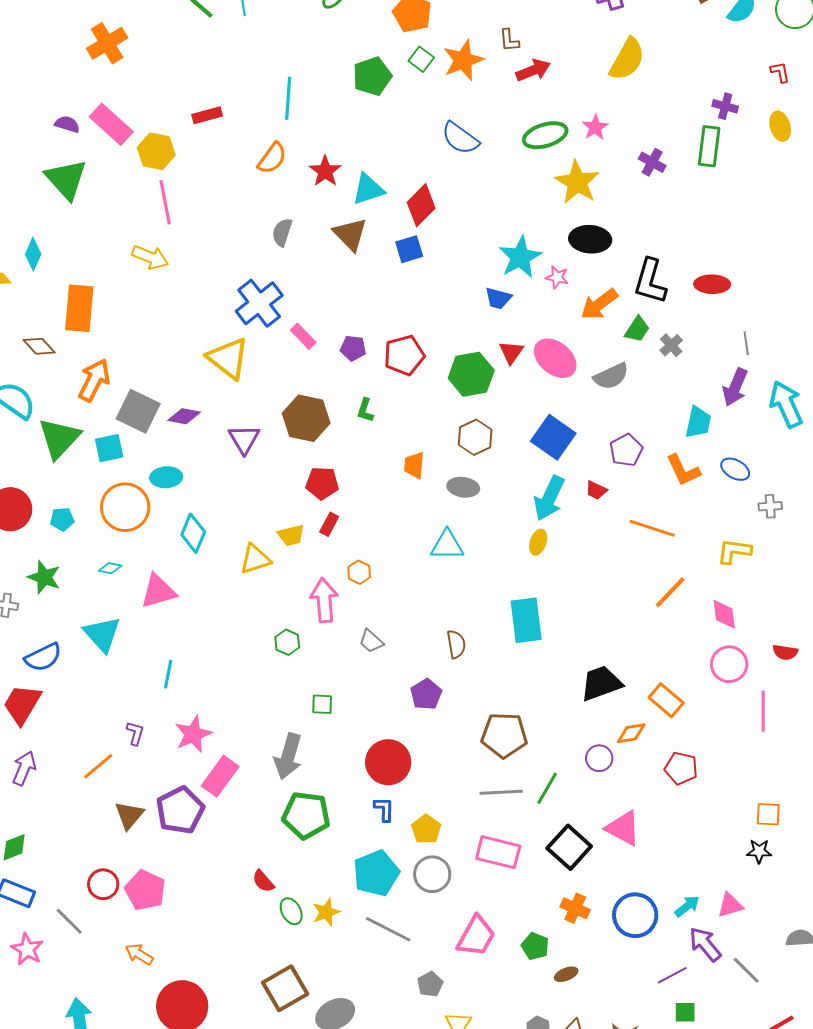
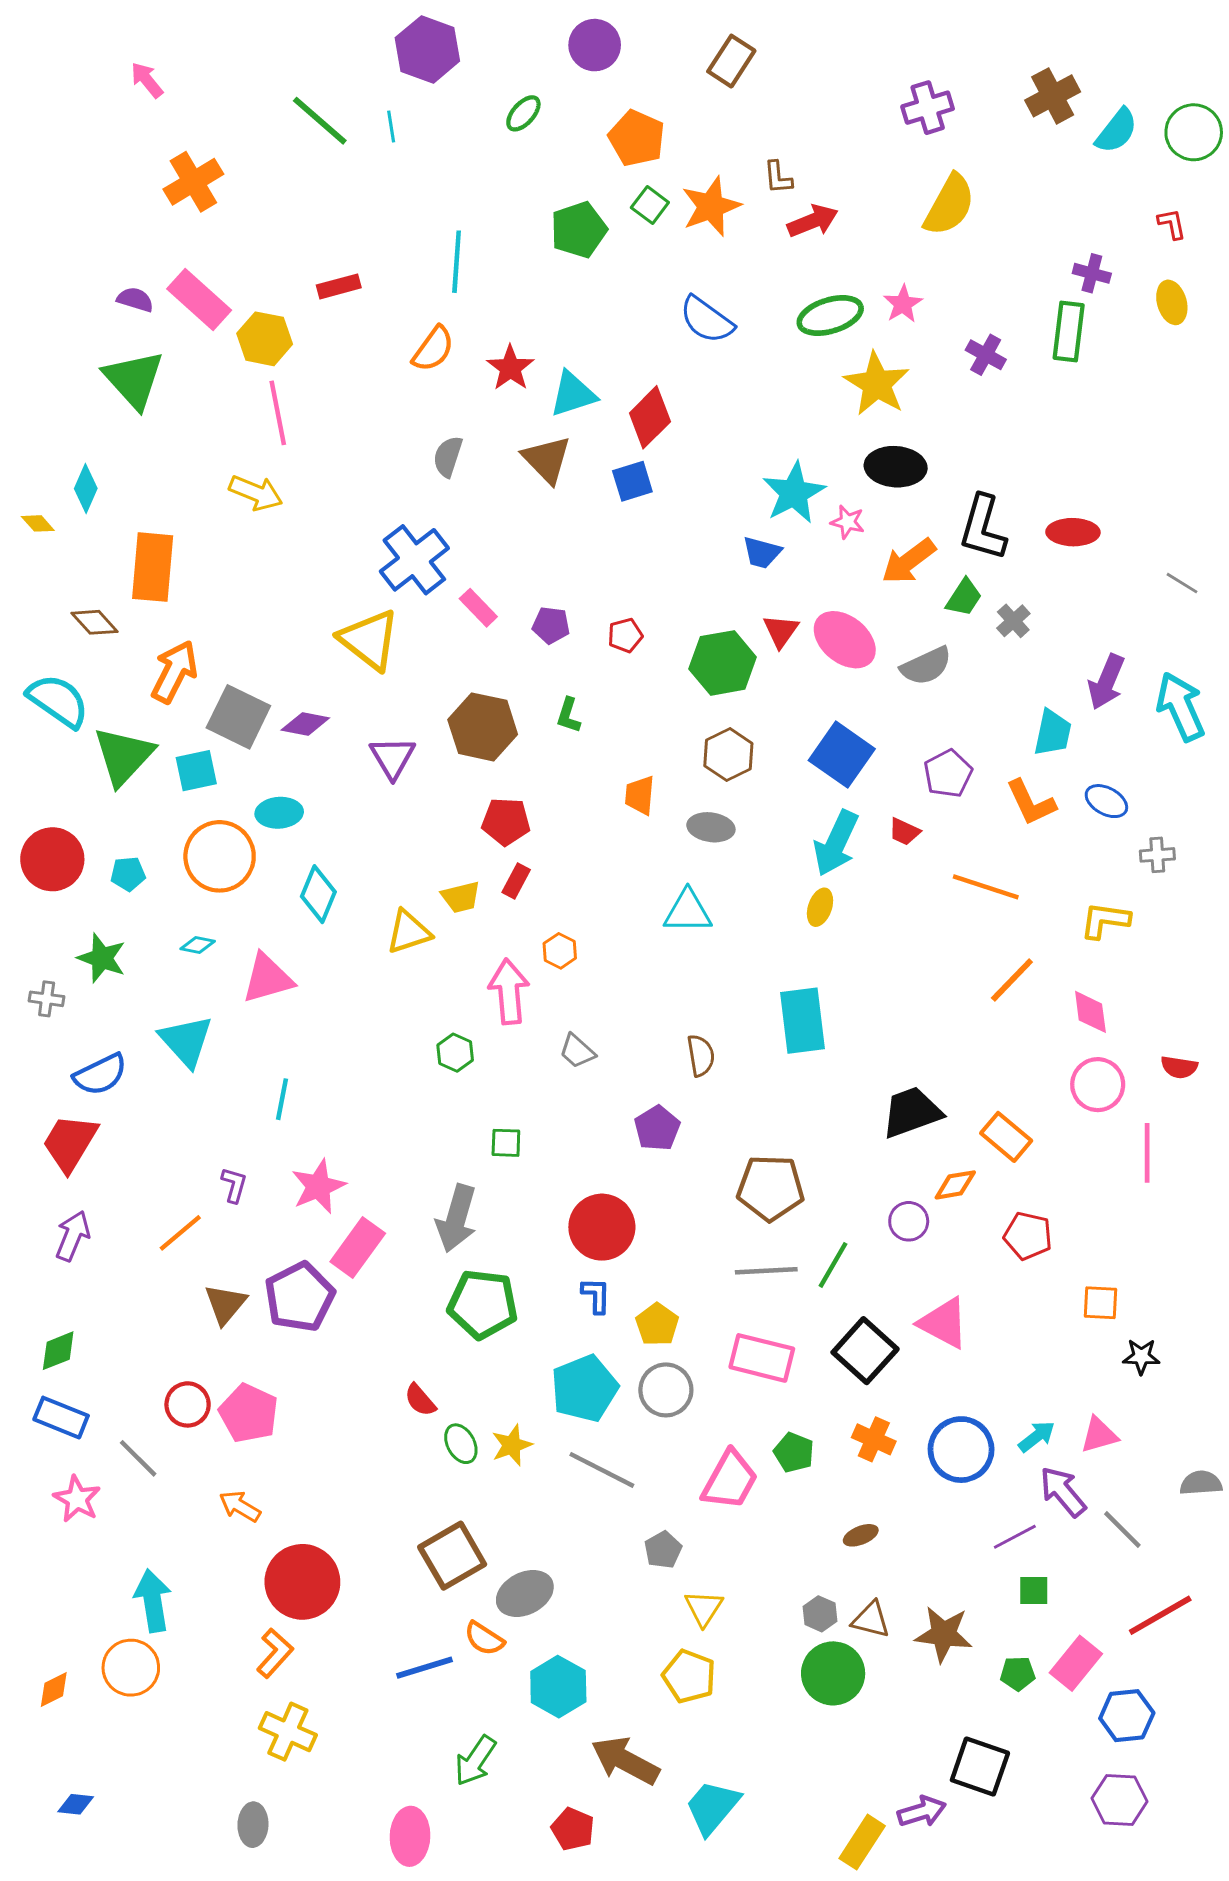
gray line: (746, 343) -> (1182, 583), moved, turned -50
red pentagon: (404, 355) -> (625, 635), size x0.6
orange square: (768, 814) -> (1101, 1303), moved
green pentagon: (535, 946) -> (794, 1452), moved

